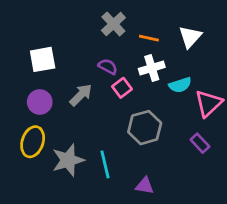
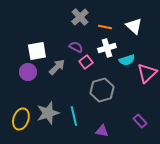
white triangle: (190, 37) -> (134, 26), turned -30
white square: (43, 59) -> (37, 51), moved
yellow ellipse: (33, 142) -> (21, 119), moved
purple rectangle: (200, 143) -> (140, 121), moved

